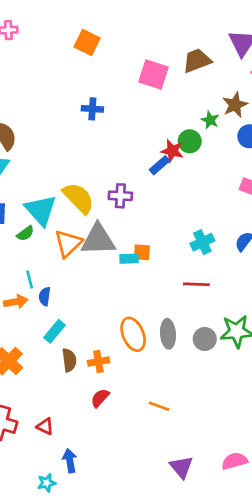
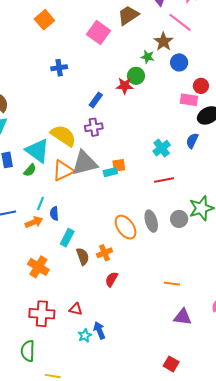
orange square: (87, 42) -> (44, 20), turned 36
pink square: (154, 75) -> (99, 33), turned 30
blue rectangle: (160, 165) -> (96, 100), moved
orange triangle: (68, 243) -> (63, 171), turned 30
cyan line: (30, 280) -> (41, 204), turned 48
orange line: (159, 406) -> (172, 284), moved
purple triangle: (181, 467) -> (183, 317), turned -30
cyan star: (47, 483) -> (85, 336), moved

